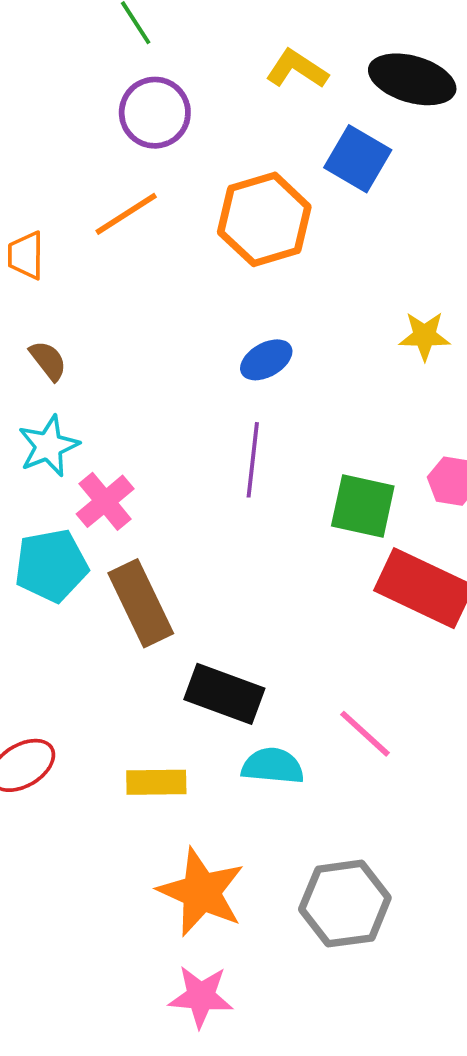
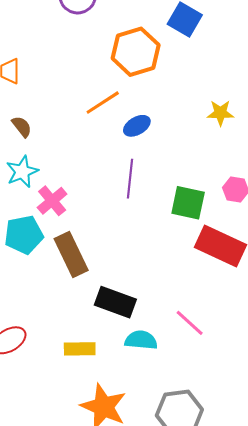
orange line: (126, 214) -> (103, 103), moved

